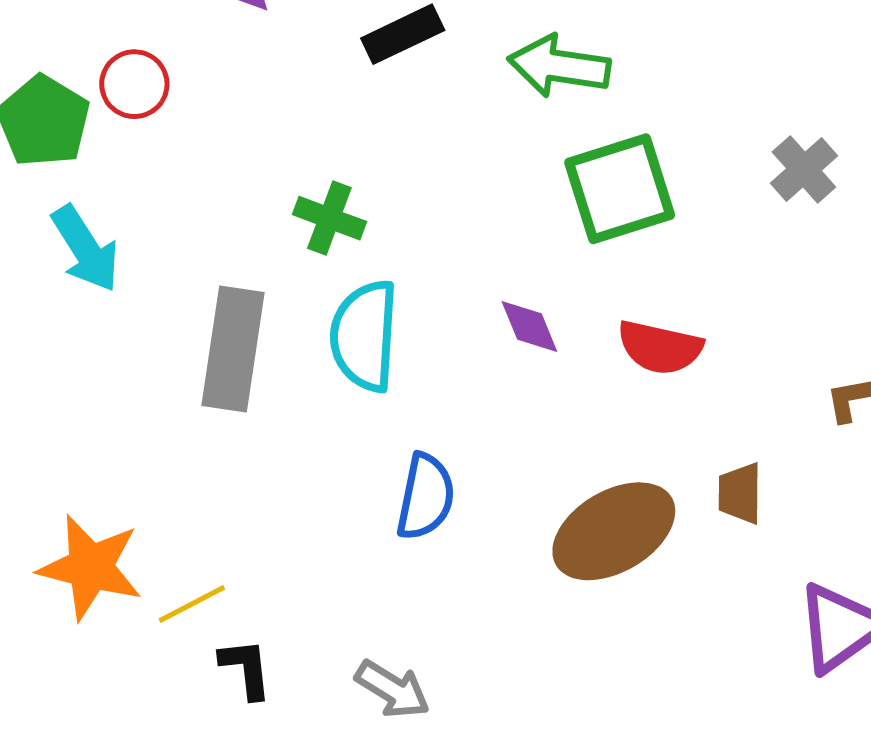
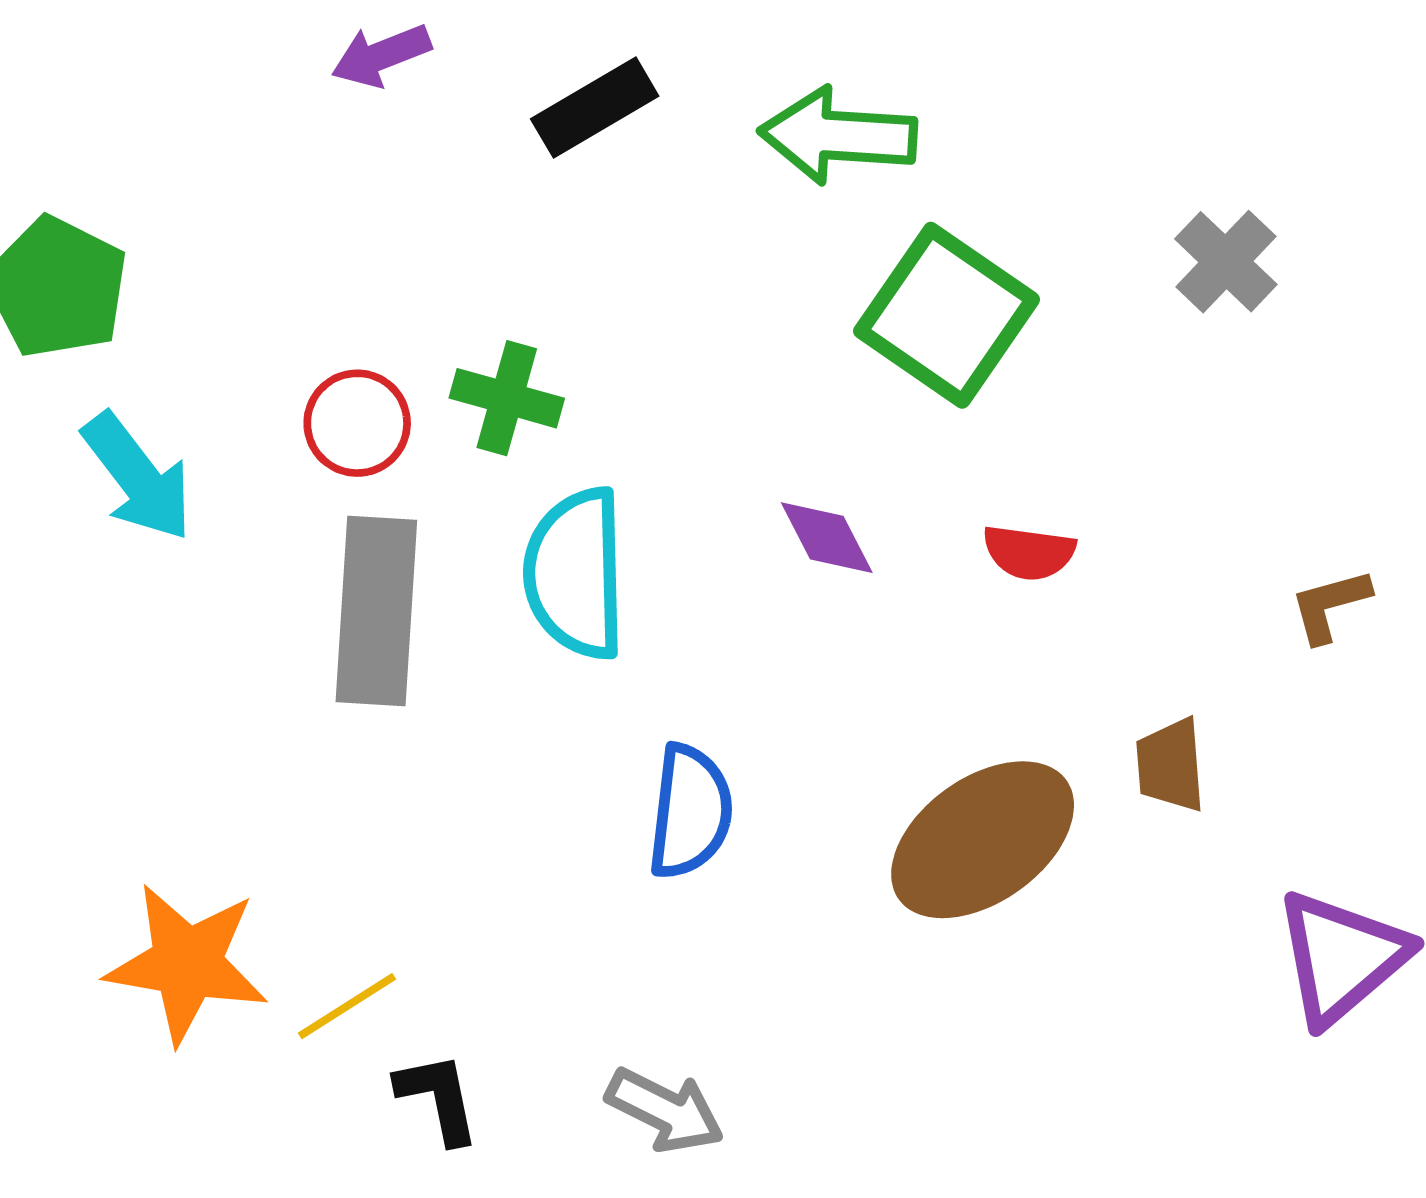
red circle: (134, 84) -> (357, 423), moved
green square: (620, 189) -> (947, 315), turned -33
red semicircle: (660, 347) -> (1029, 552), size x0.7

